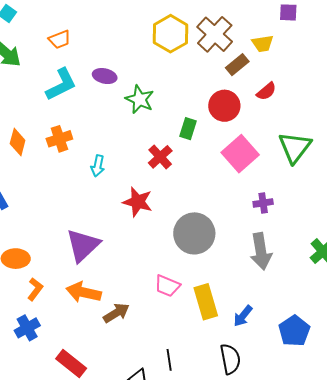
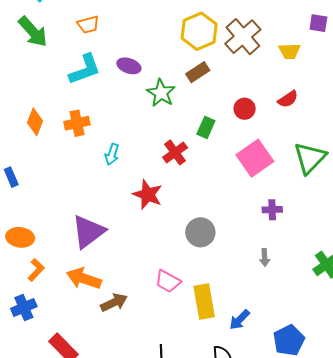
brown rectangle: (237, 65) -> (198, 72), moved
red circle: (224, 106) -> (245, 109), size x0.7
gray circle: (194, 233) -> (200, 232), size x0.7
gray arrow: (261, 251) -> (265, 257), size x0.5

